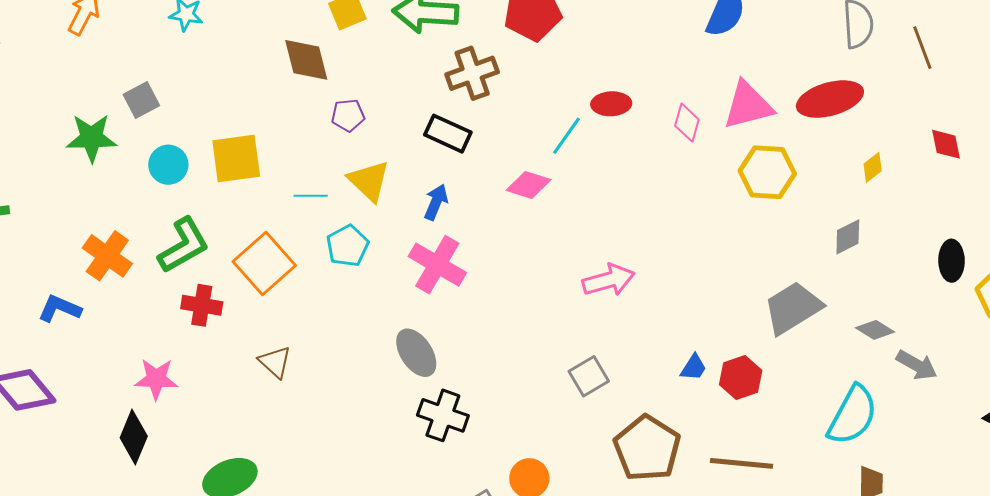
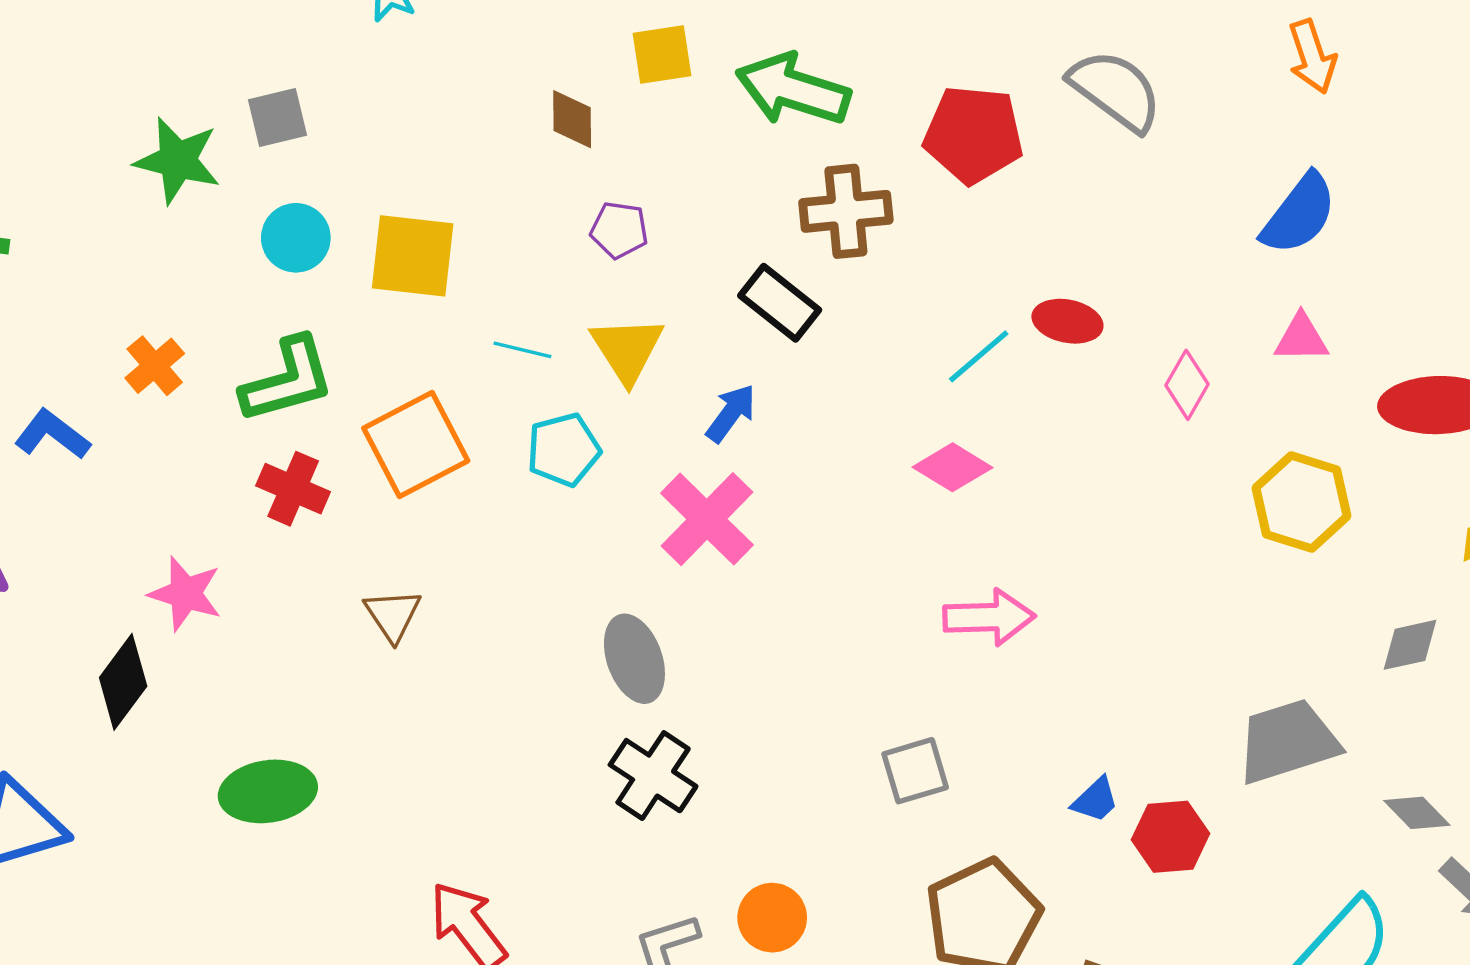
brown diamond: (306, 60) -> (572, 119), size x0.7
pink triangle: (748, 105) -> (1301, 338), moved, size x0.6
pink diamond: (528, 185) -> (953, 467), moved
orange cross: (107, 256) -> (155, 366), size x0.7

